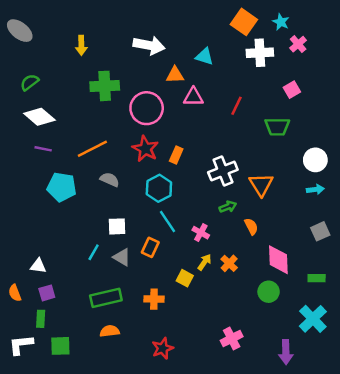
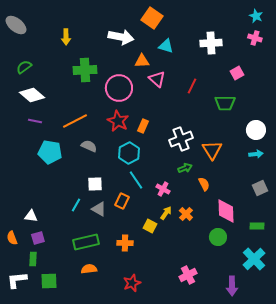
orange square: (244, 22) -> (152, 18), moved
cyan star: (281, 22) -> (256, 16), moved
pink cross: (298, 44) -> (255, 38), moved, turned -32
pink triangle: (193, 97) -> (157, 79), turned 42

